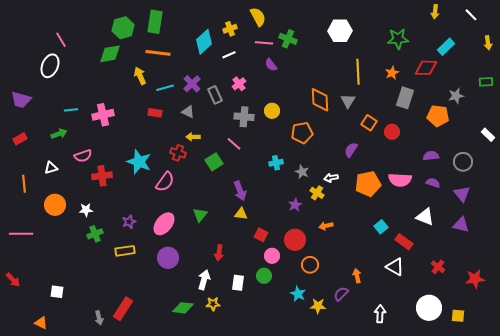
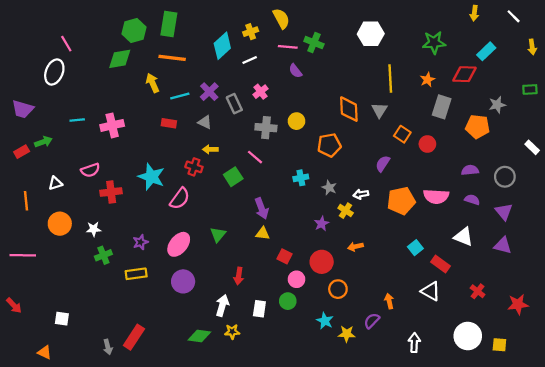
green arrow: (59, 134) -> (43, 142), moved

